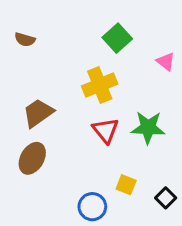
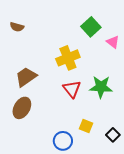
green square: (117, 38) -> (91, 27), moved

